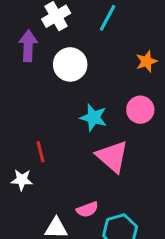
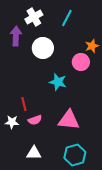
pink circle: (140, 110) -> (81, 62), moved
pink triangle: (112, 156) -> (69, 120), moved, turned -35
pink semicircle: (87, 209) -> (35, 120), moved

